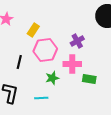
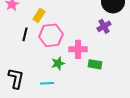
purple cross: (77, 41) -> (104, 26), moved
black line: (19, 62) -> (25, 34), moved

